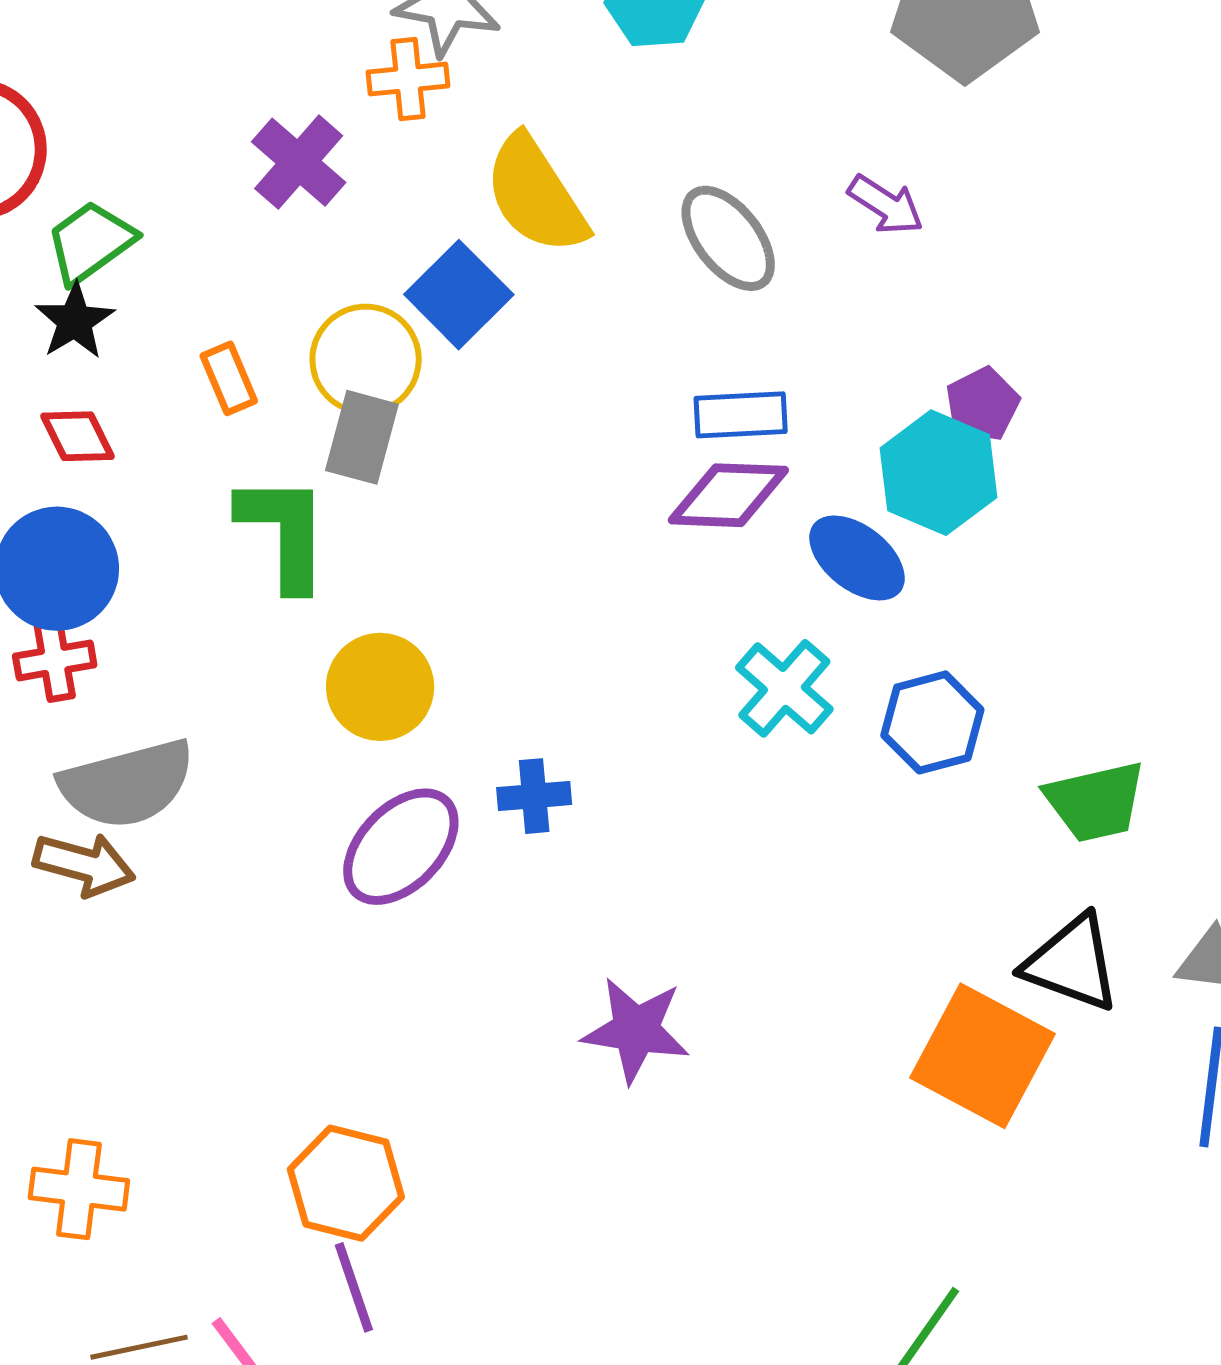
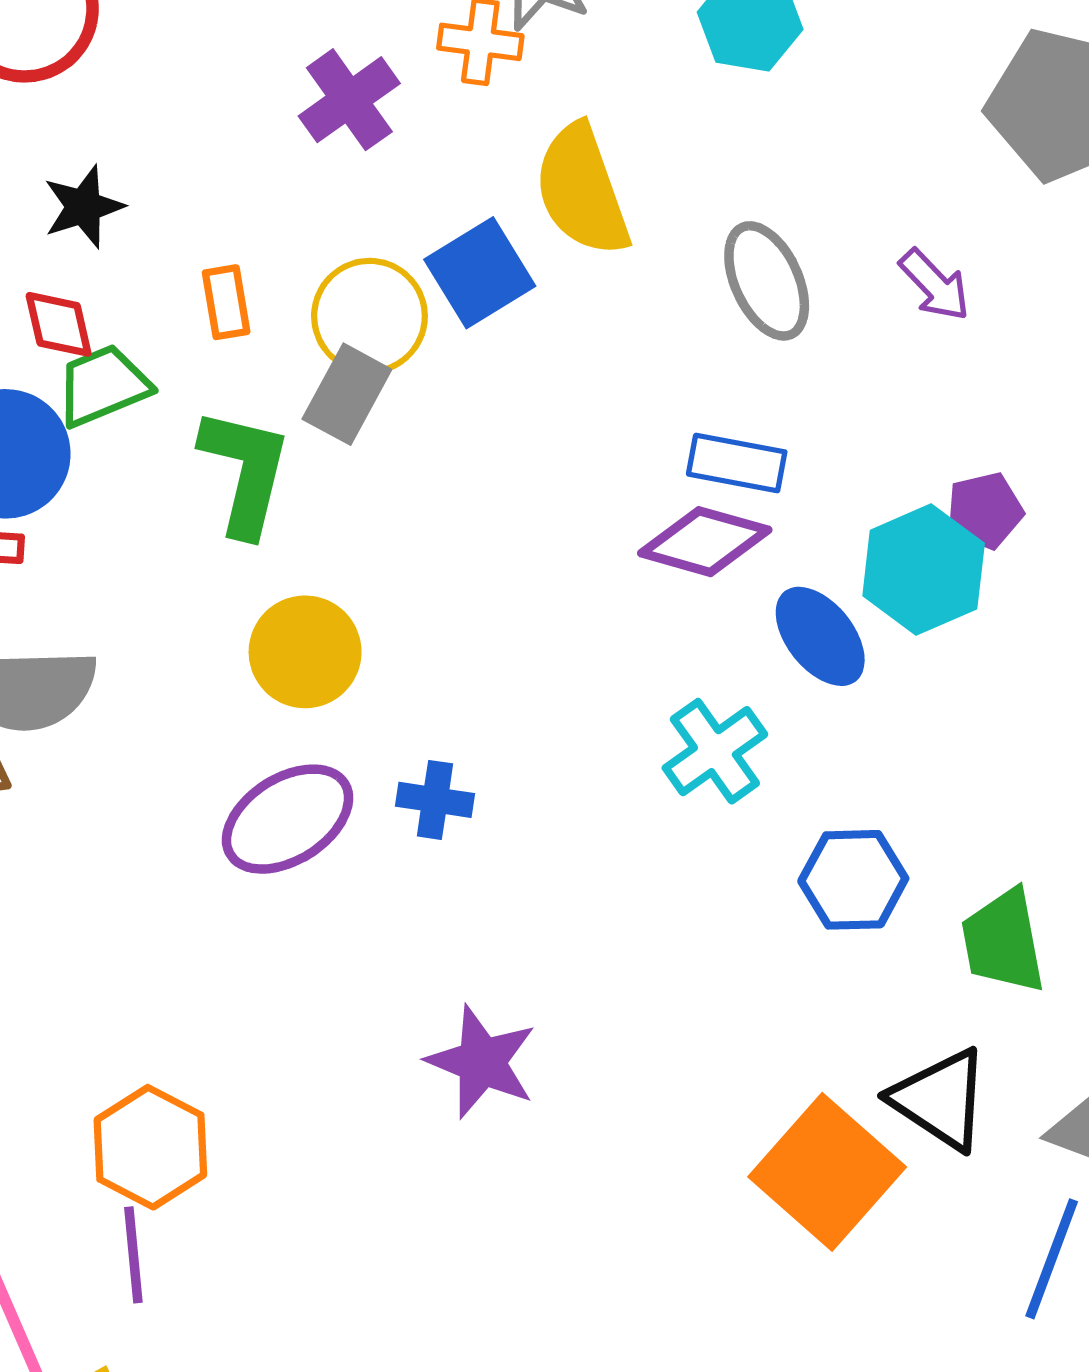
green trapezoid: (90, 242) -> (103, 386), moved
blue hexagon: (932, 722) -> (853, 880), moved
green trapezoid: (1095, 802) -> (1003, 941), turned 79

